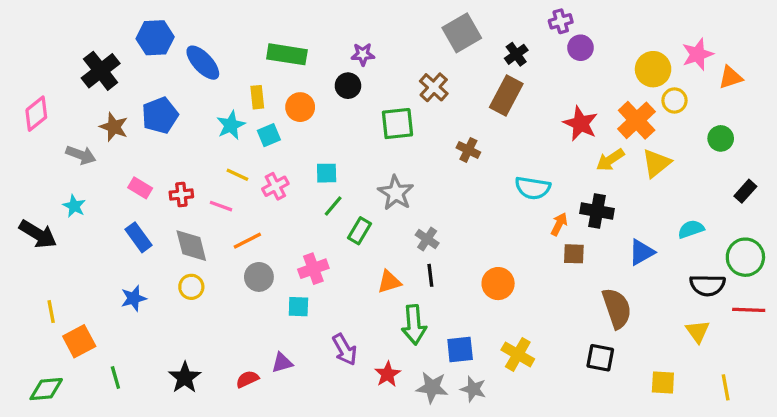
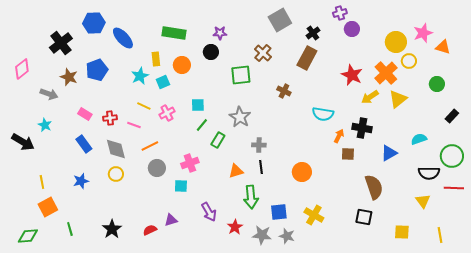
orange triangle: (731, 77) -> (443, 47), turned 35
gray cross: (427, 239) -> (259, 145), turned -32
yellow line: (51, 312) -> (42, 182), moved

